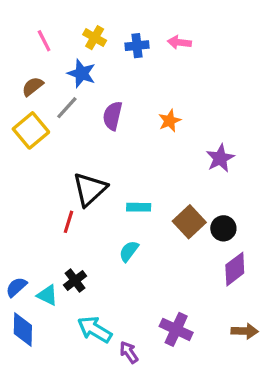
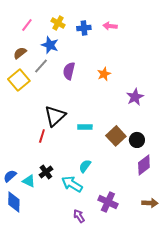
pink line: (44, 41) -> (27, 25), turned 64
cyan semicircle: (129, 251) -> (85, 166), moved
cyan arrow: (95, 329) -> (72, 184), moved

